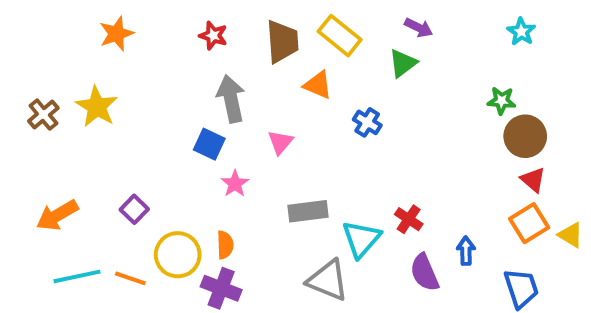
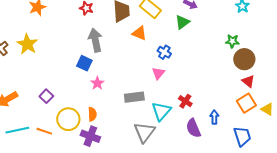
pink triangle: (280, 142) -> (158, 73), moved
gray triangle: (328, 280) -> (144, 132), turned 45

